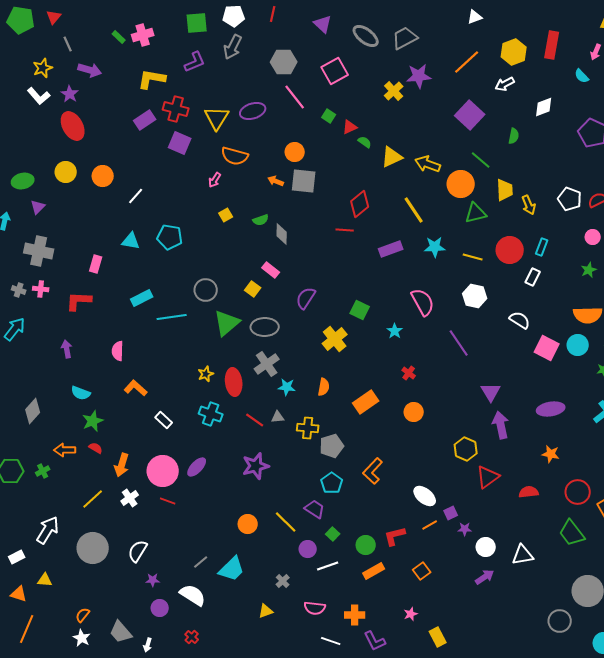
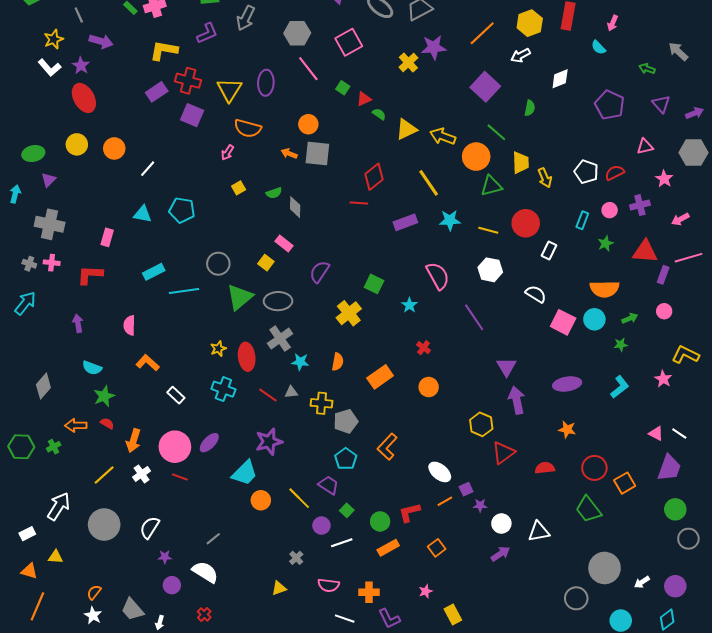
purple ellipse: (253, 111) -> (266, 83), turned -70
cyan rectangle: (542, 247) -> (582, 220), moved
cyan trapezoid: (232, 569) -> (245, 473), moved

